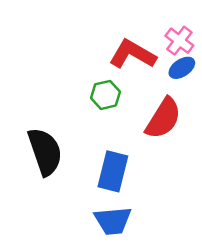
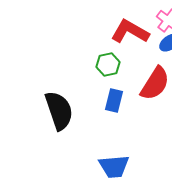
blue rectangle: (113, 171) -> (114, 101), moved, size x0.7

